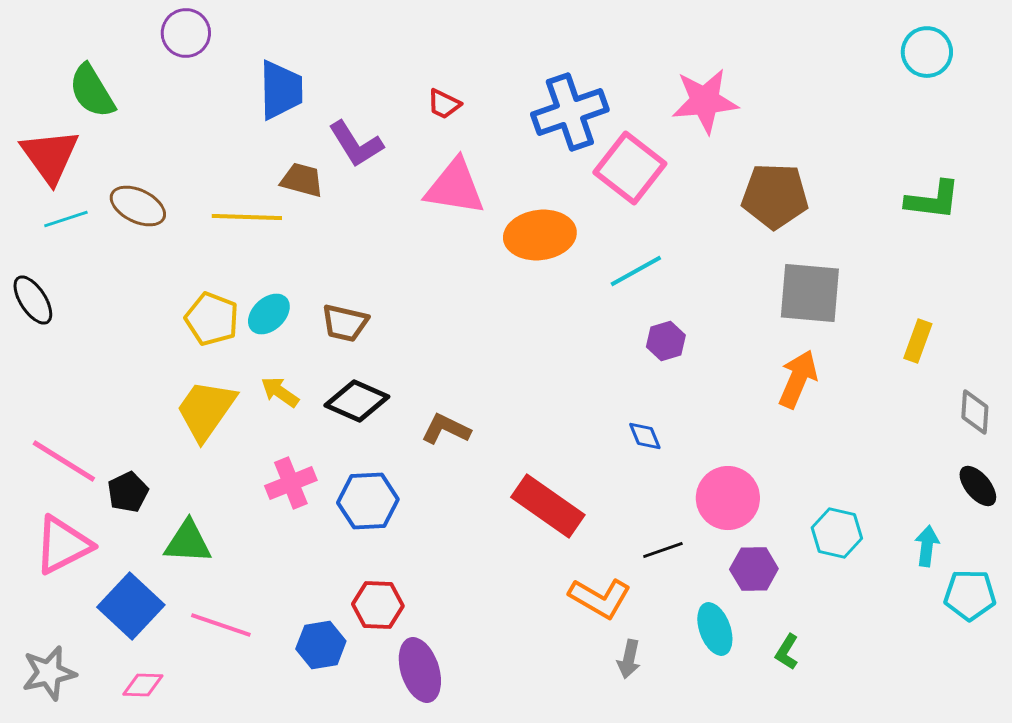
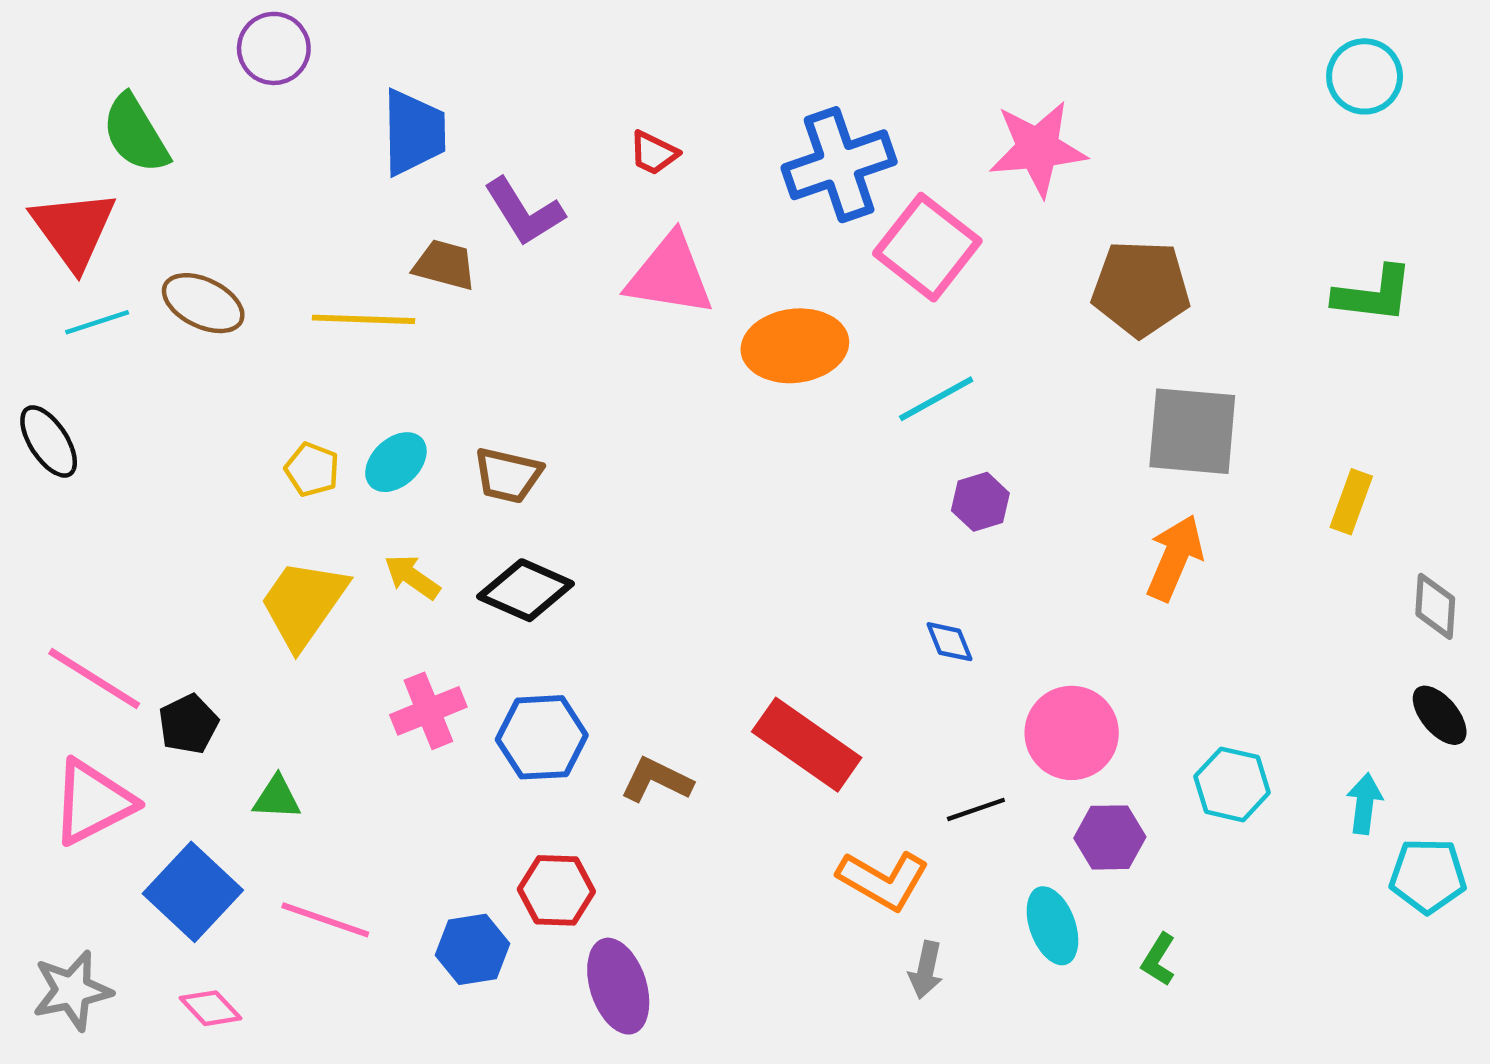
yellow pentagon: (212, 319) -> (312, 469), size x0.7
brown L-shape: (446, 429) -> (657, 780), moved
green triangle: (188, 542) -> (277, 798), size x0.7
pink diamond: (143, 685) -> (211, 1008), turned 45

